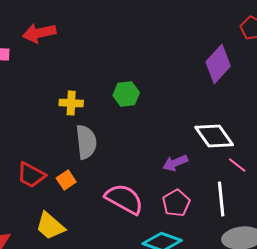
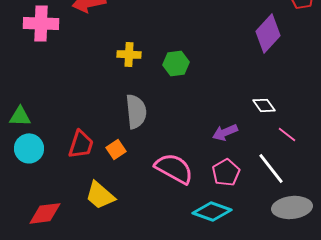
yellow cross: (71, 103) -> (129, 54), moved
white diamond: (214, 136) -> (264, 105), size x0.6
red trapezoid: (31, 175) -> (81, 144), turned -100
white line: (221, 199) -> (271, 168), turned -32

